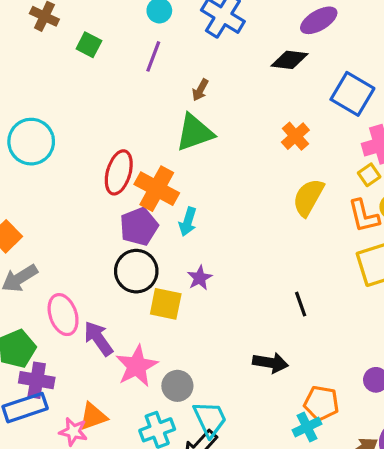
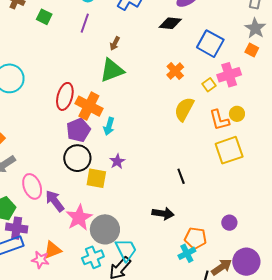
yellow square: (369, 175) -> (209, 85), moved
gray circle: (177, 386) -> (105, 229), size x1.5

